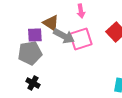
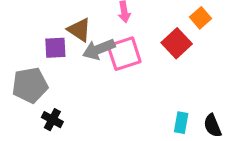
gray arrow: (64, 36) -> (99, 49), turned 130
gray pentagon: (30, 53) -> (30, 85), moved

